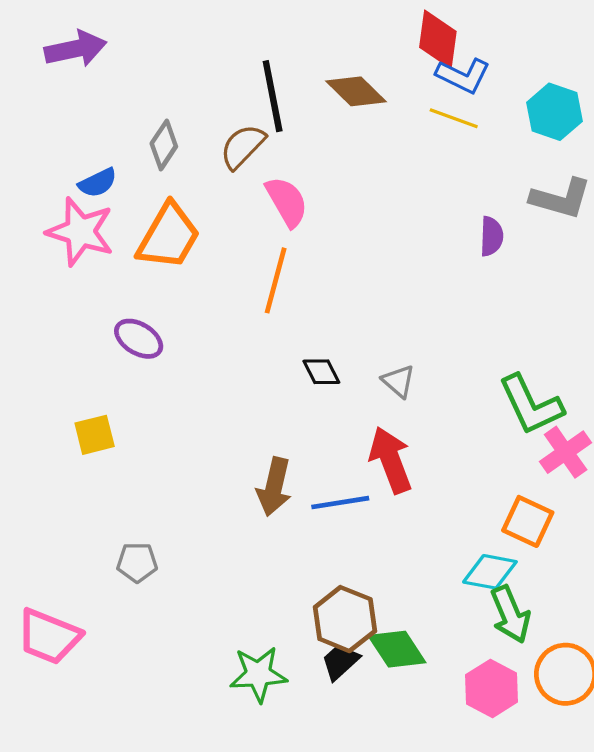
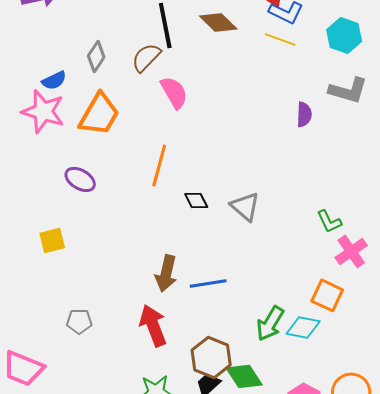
orange line: (276, 280) -> (159, 165), moved
gray triangle: (399, 381) -> (245, 206), size x1.4
green L-shape: (531, 405) -> (329, 221), size x0.6
red arrow: (391, 460) -> (153, 325), moved
green arrow: (510, 614) -> (270, 323), moved, turned 54

